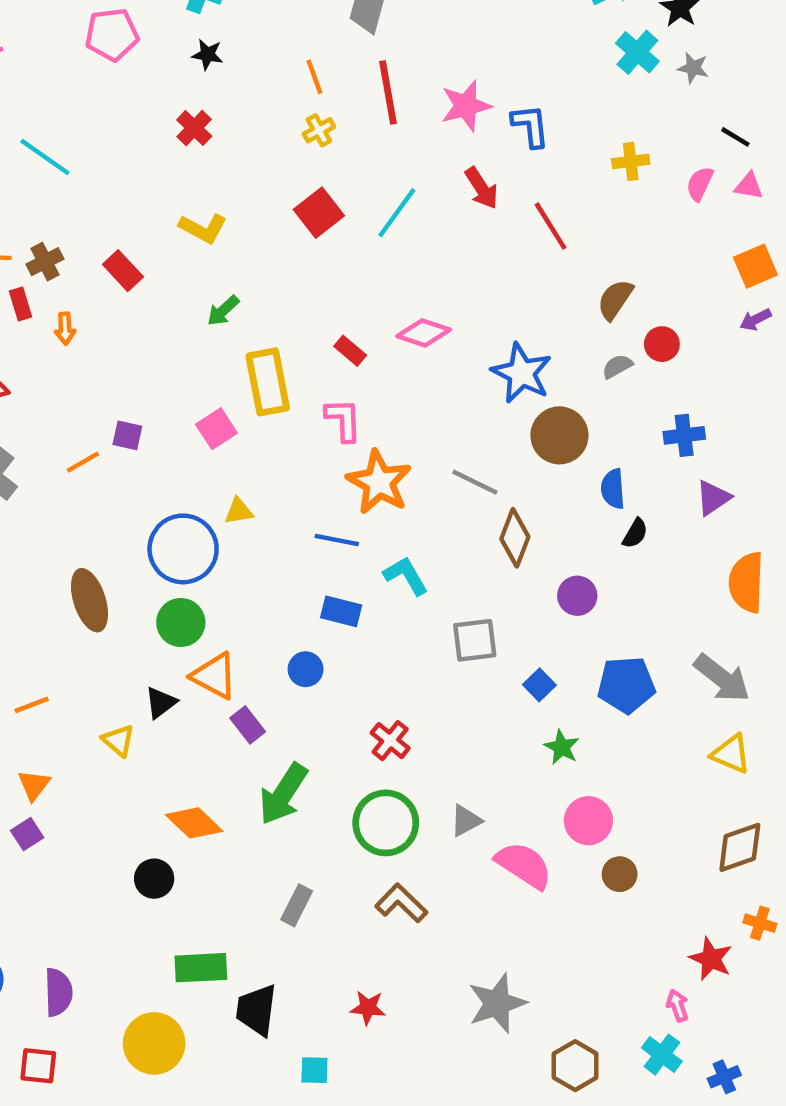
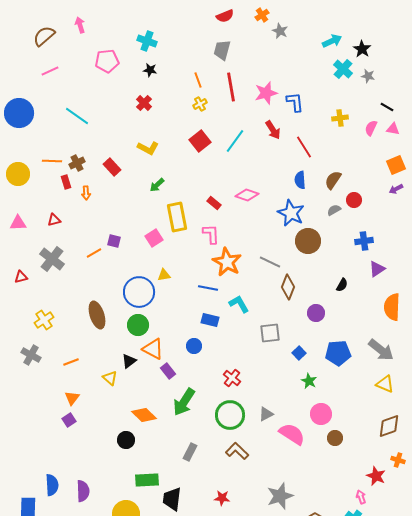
blue semicircle: (613, 489) -> (300, 180), moved

